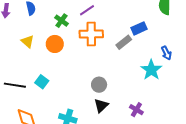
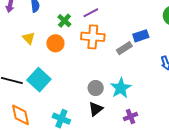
cyan star: (151, 70) -> (121, 88), moved
cyan square: (42, 82) -> (39, 80), size x1.6
purple cross: (136, 110) -> (130, 116), turned 32

